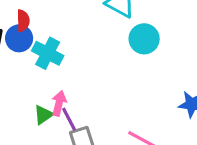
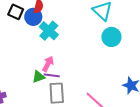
green triangle: (43, 115) -> (38, 77), moved
purple line: (69, 119) -> (52, 75), turned -70

